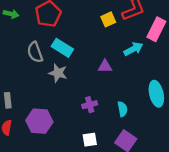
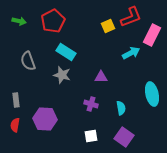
gray semicircle: (35, 52) -> (28, 61), moved
purple triangle: (105, 66) -> (101, 77), moved
purple cross: (90, 105) -> (91, 104), turned 32

